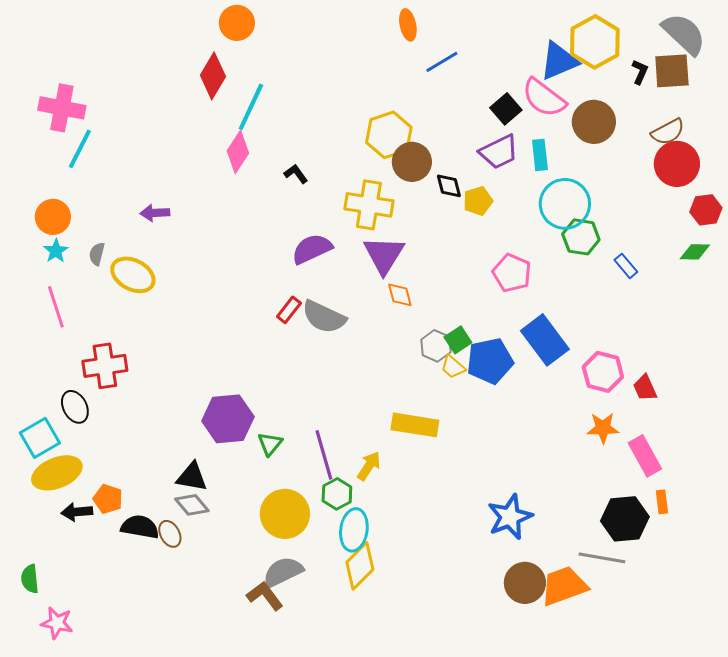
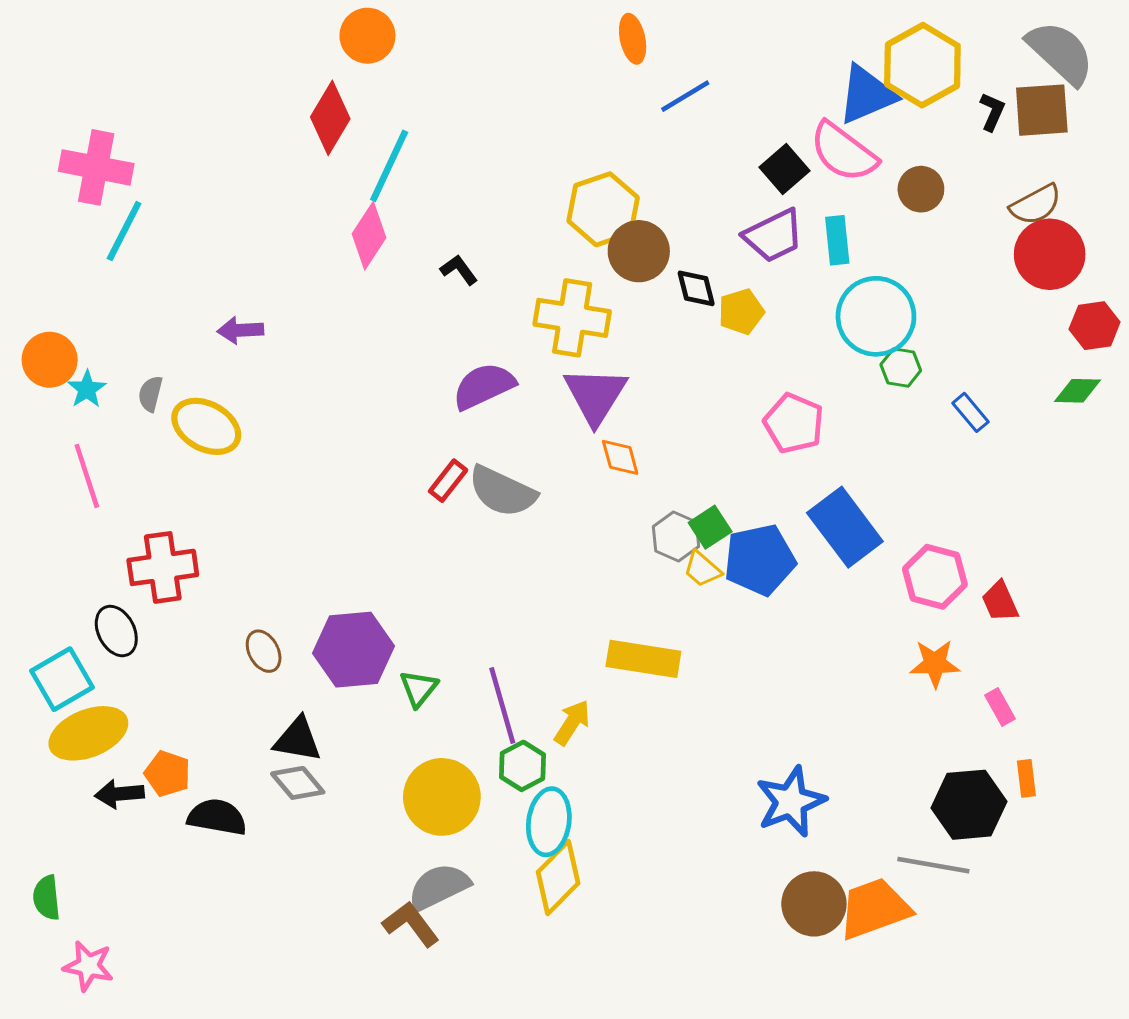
brown circle: (594, 122) -> (921, 189), size x0.7
orange circle: (53, 217) -> (50, 360), moved
green hexagon: (581, 237) -> (901, 367), size x0.7
pink rectangle: (645, 456) -> (1000, 707), size x0.6
brown ellipse: (170, 534) -> (264, 651), moved

